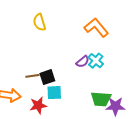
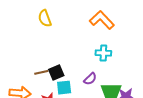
cyan cross: (96, 61) -> (103, 53), turned -35
purple semicircle: (83, 62) -> (90, 79), moved

